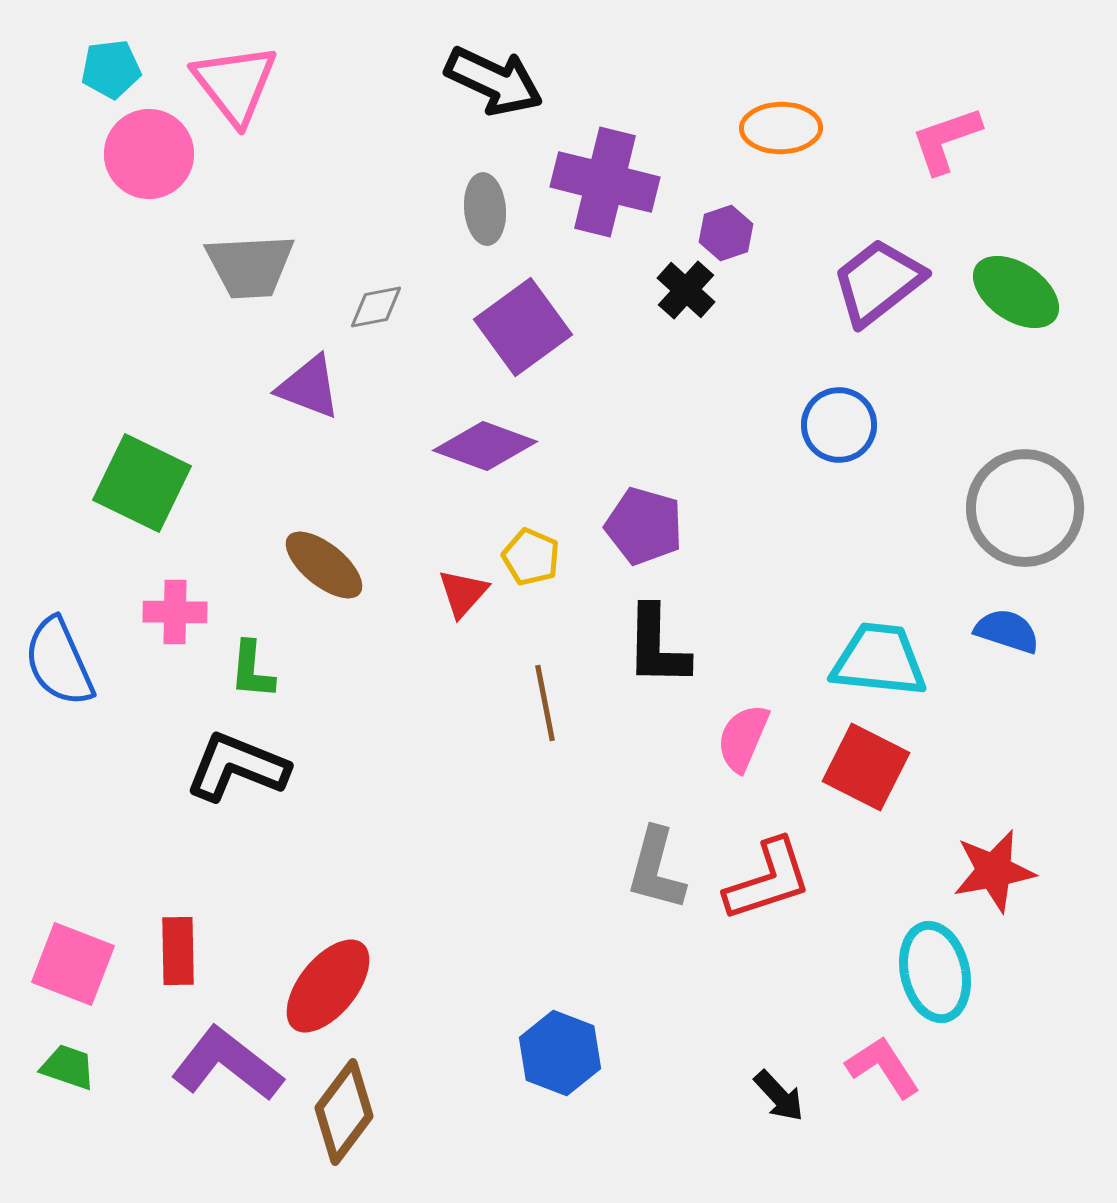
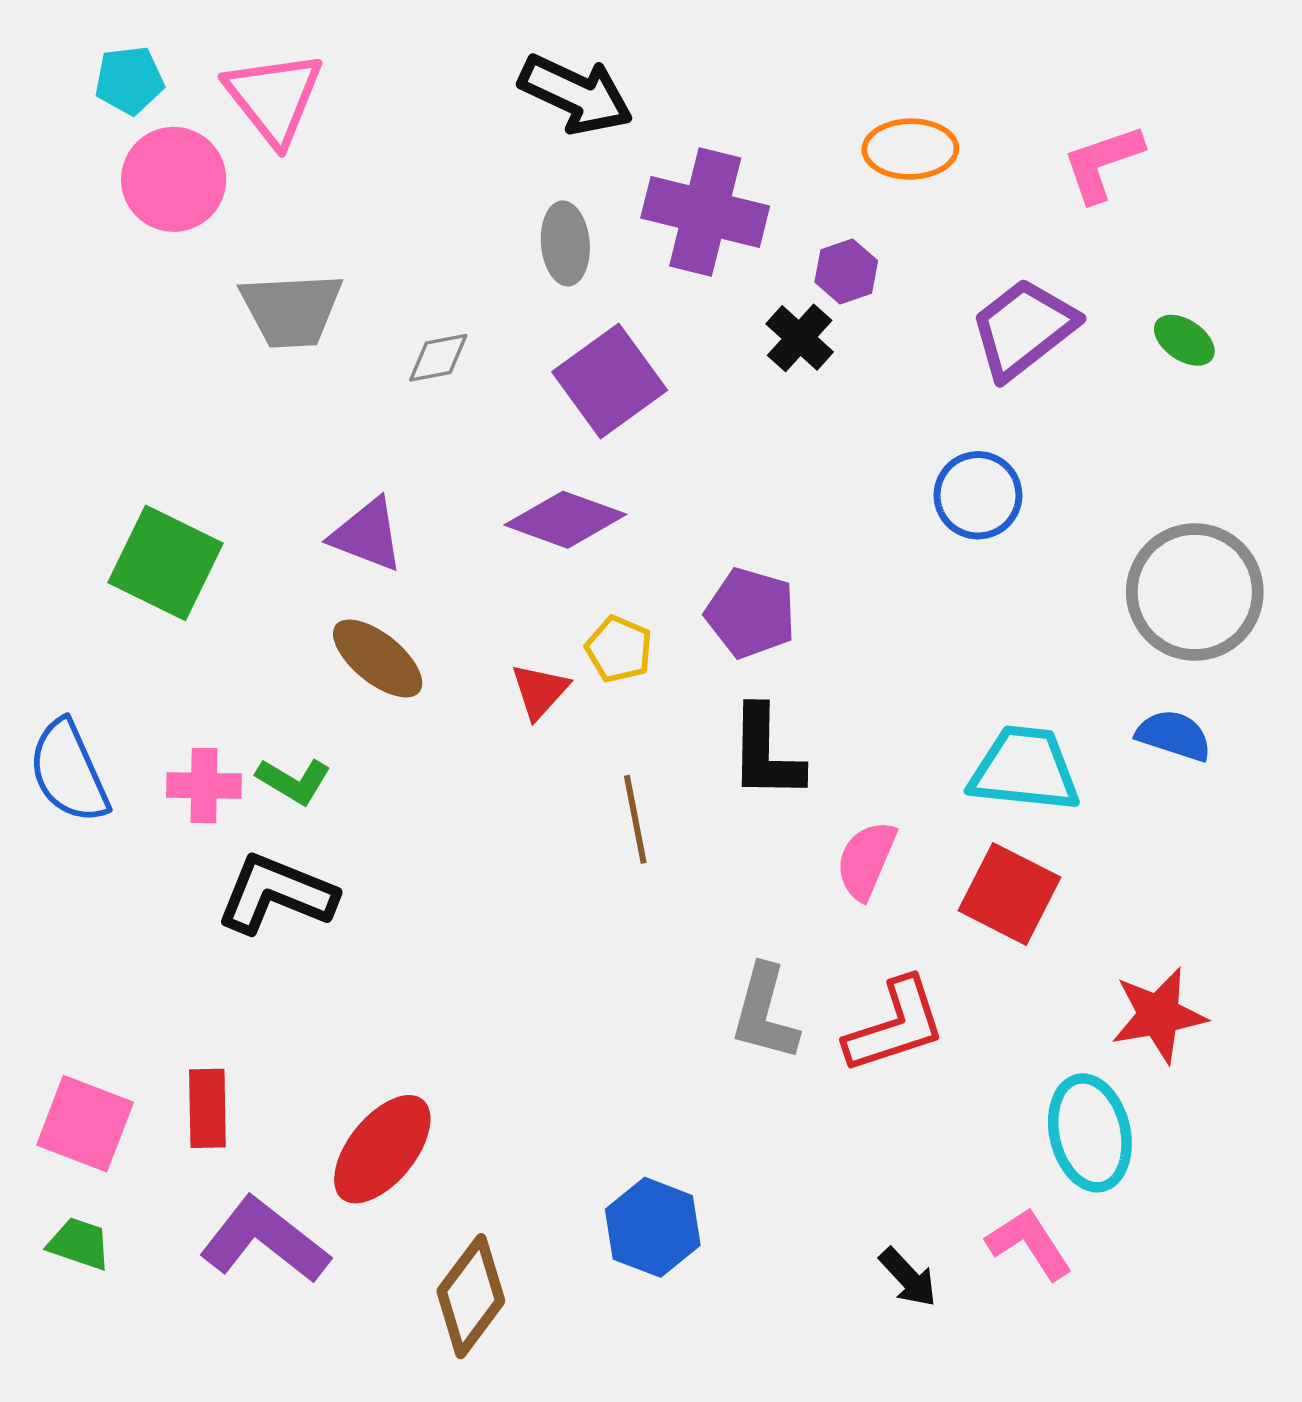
green ellipse: (1016, 292) -> (1184, 340), size x0.6
purple triangle: (309, 387) -> (367, 535), moved
pink cross: (175, 612) -> (204, 786), moved
green L-shape: (252, 670) -> (294, 781), turned -64
brown diamond: (344, 1112) -> (471, 1296), moved

